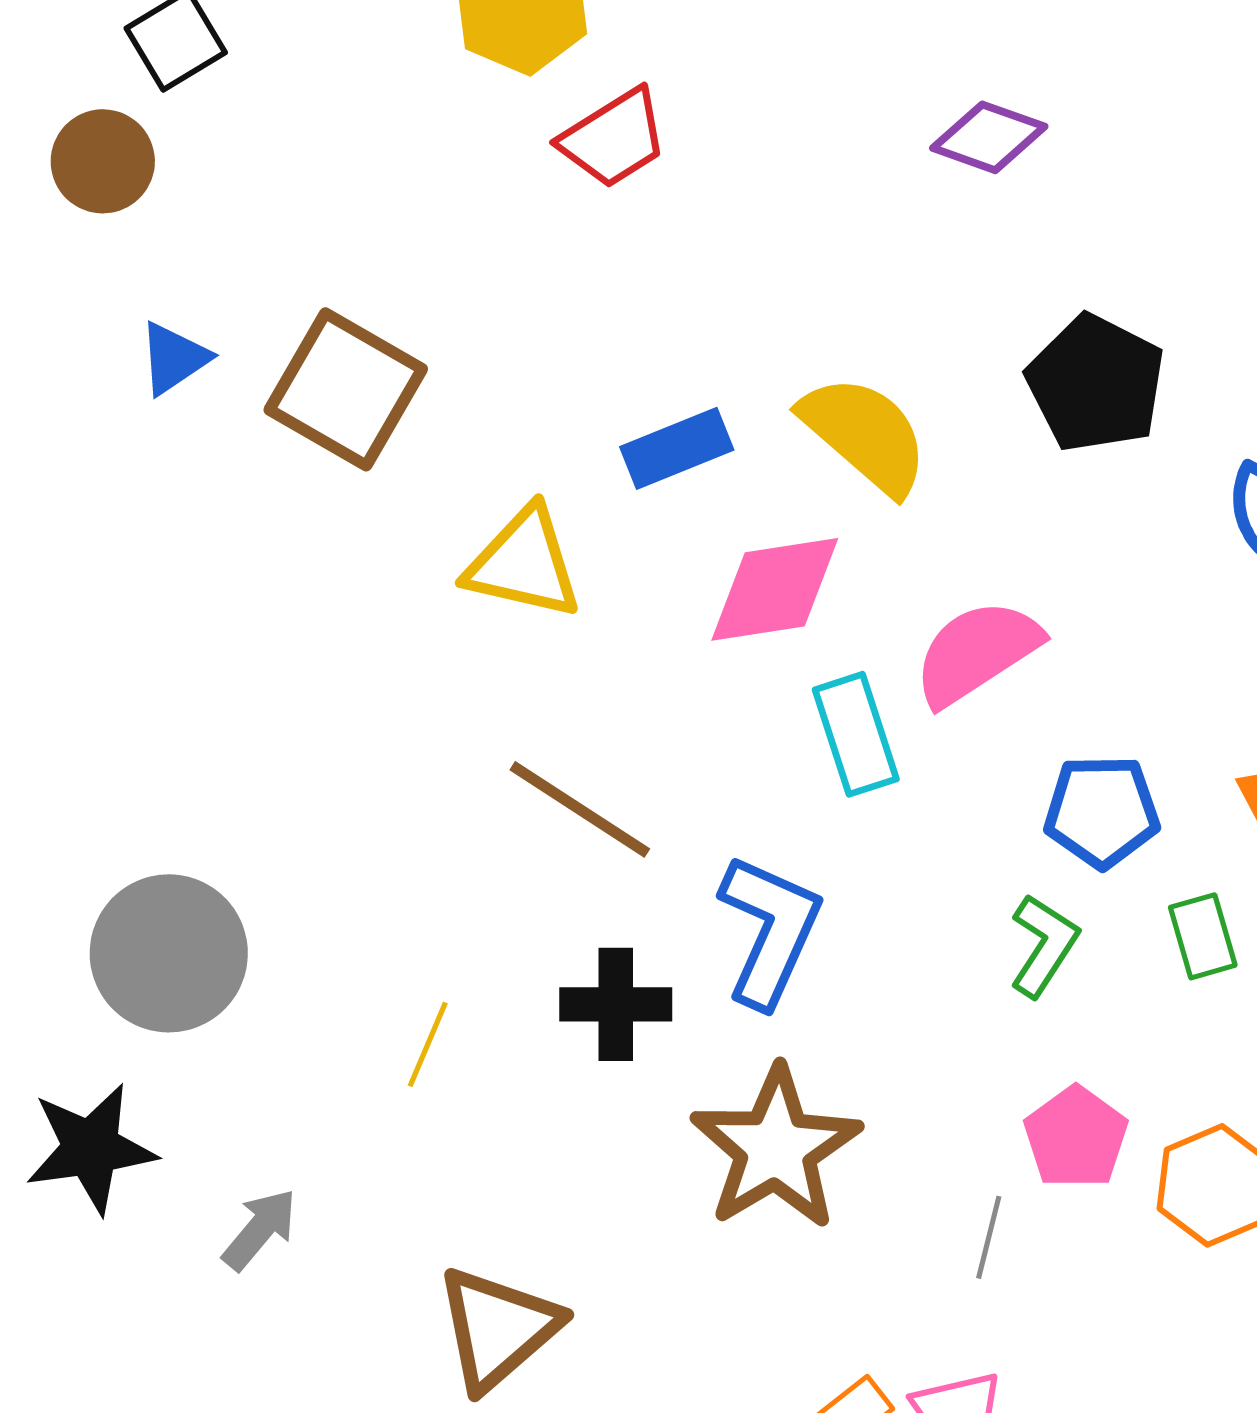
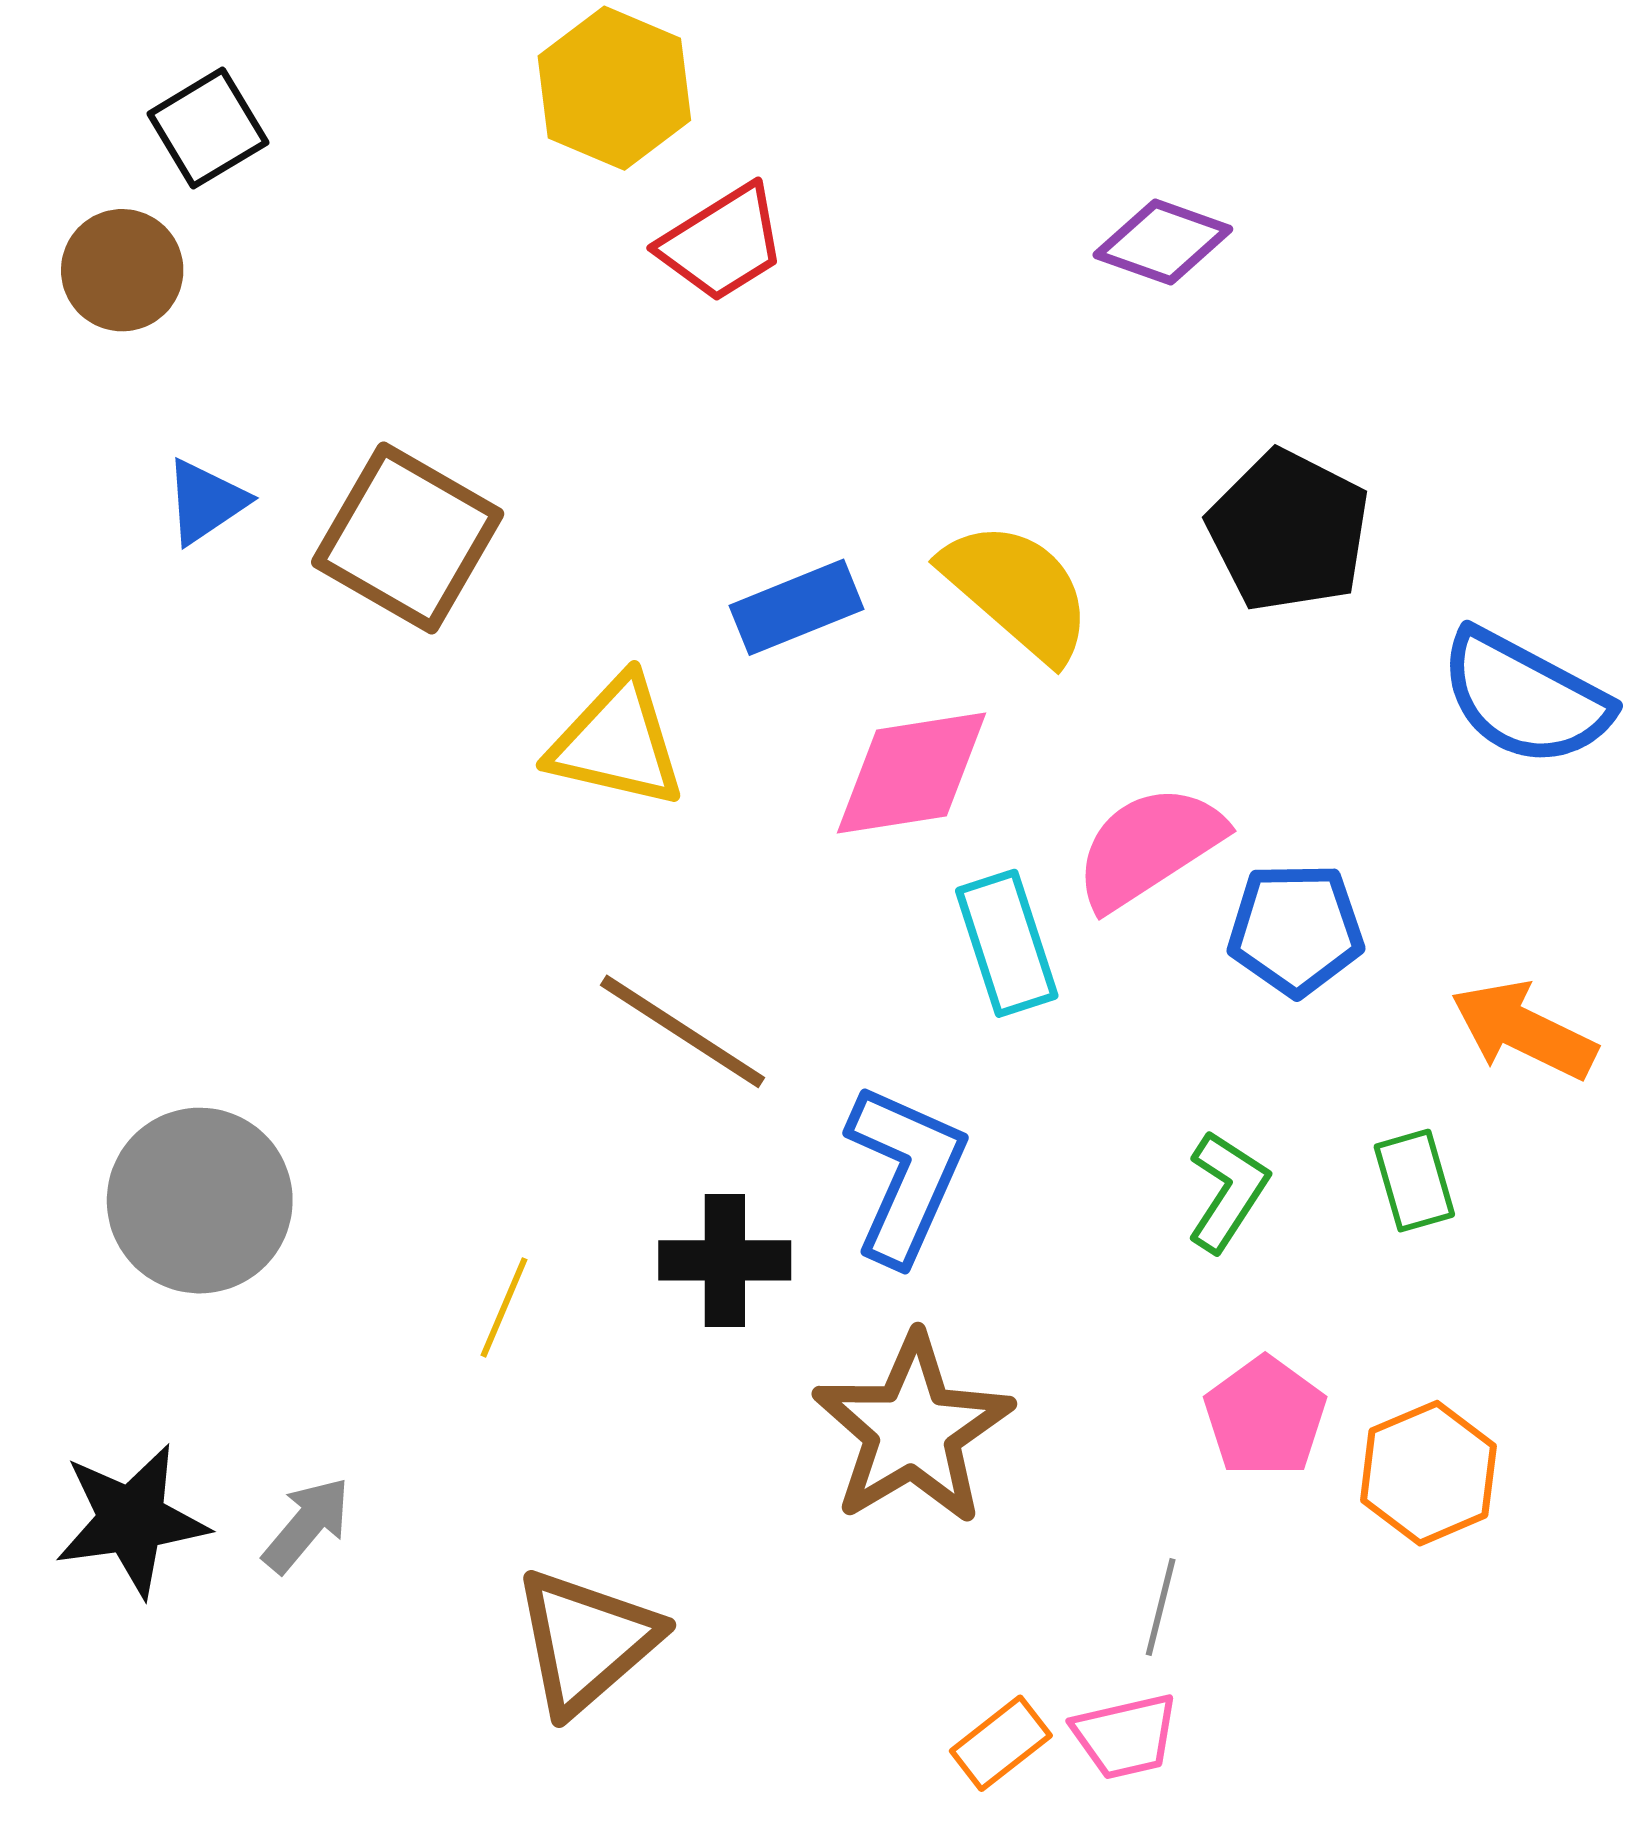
blue pentagon: (1102, 811) -> (1296, 929), moved
black star: (91, 1148) -> (132, 1520), moved
gray line: (989, 1237) -> (1161, 1607), moved

